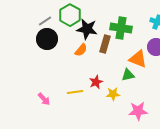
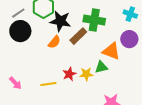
brown rectangle: (105, 44) -> (78, 36), turned 30
yellow star: (113, 94) -> (86, 74), moved
pink arrow: (44, 99) -> (15, 83), moved

